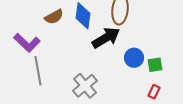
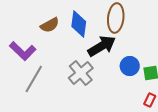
gray line: (38, 71) -> (34, 79), turned 40
gray cross: (85, 86) -> (81, 73), moved

